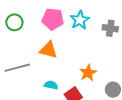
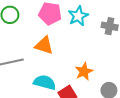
cyan semicircle: (51, 85) -> (45, 82), size x1.5

